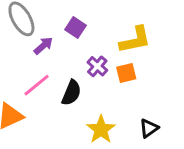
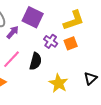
purple square: (76, 28) -> (33, 17), size x1.5

